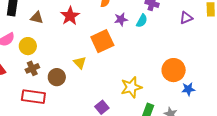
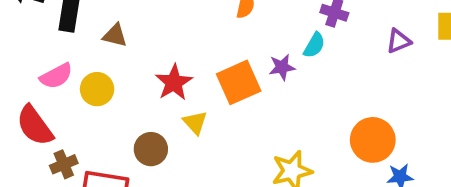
red star: (70, 16) -> (174, 82), moved
purple star: (121, 19) -> (282, 67), moved
brown cross: (32, 68) -> (64, 164), moved

